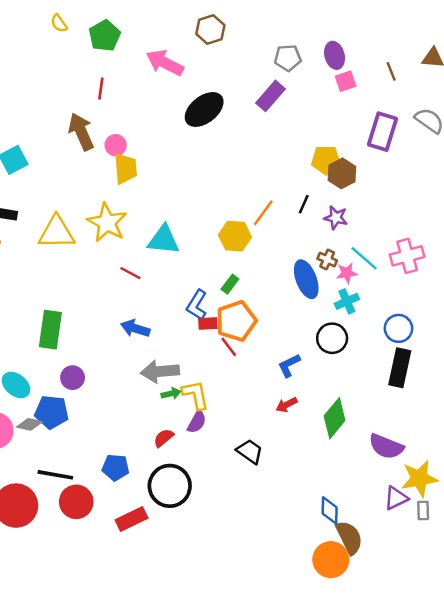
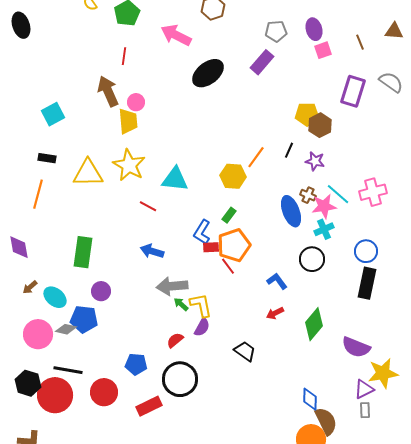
yellow trapezoid: (125, 169) -> (128, 121), moved
pink star: (347, 273) -> (324, 206), size x1.4
blue L-shape: (289, 365) -> (277, 281), turned 80
green arrow: (171, 394) -> (181, 304), turned -126
black line: (55, 475) -> (68, 370), moved
gray rectangle: (423, 510) -> (365, 410), moved

